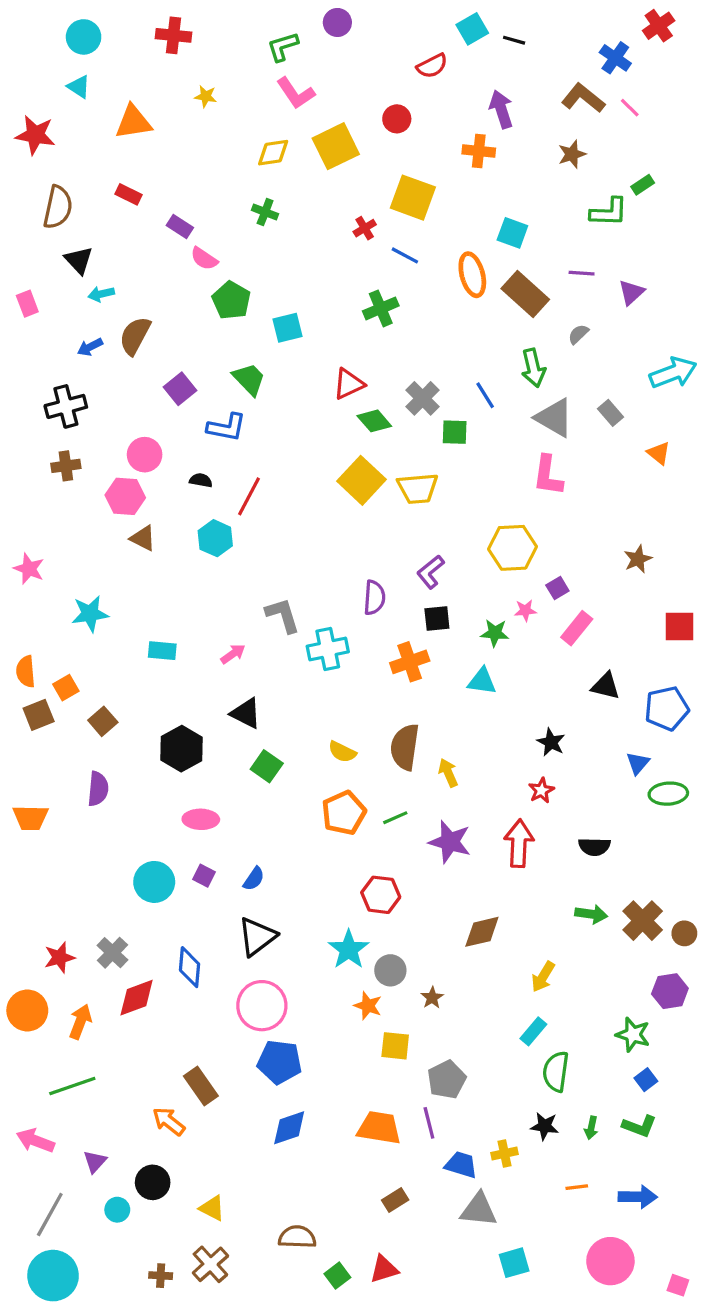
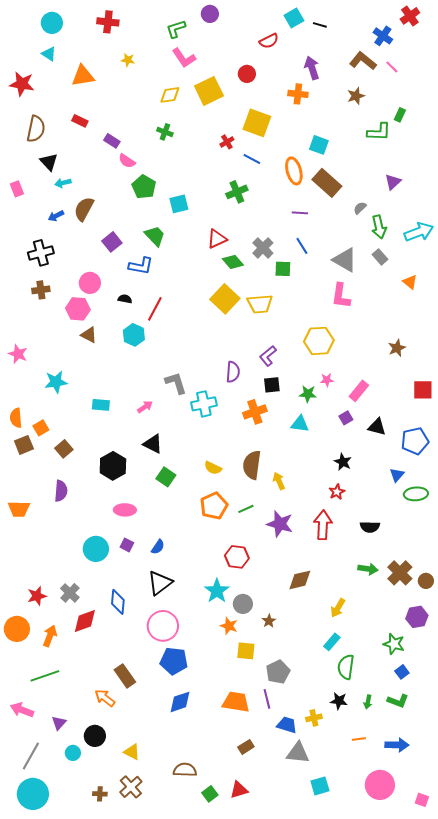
green rectangle: (643, 185) -> (400, 115), turned -32
purple line: (582, 273) -> (300, 213), moved
green arrow: (533, 368) -> (379, 227), moved
purple square: (557, 588) -> (346, 418), moved

